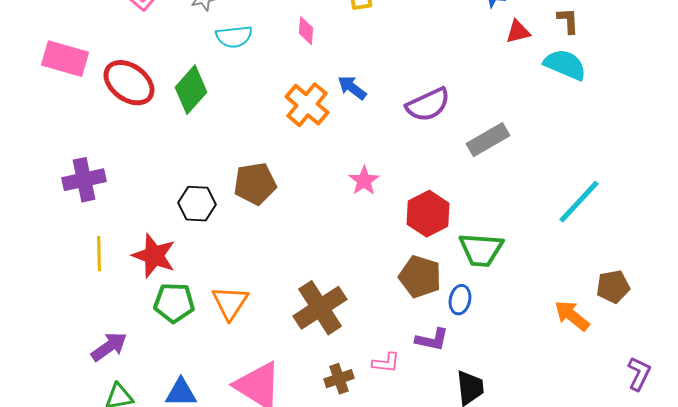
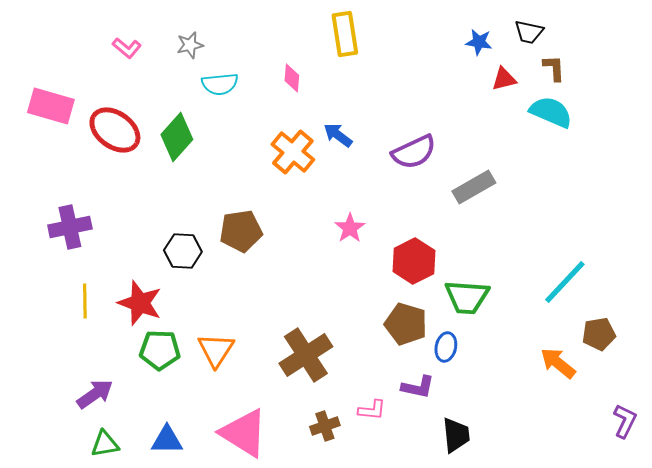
cyan line: (579, 202) -> (565, 282), moved

